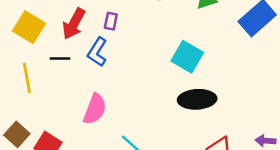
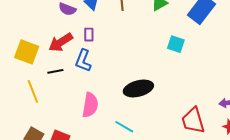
red arrow: (74, 24) -> (61, 42), turned 40
cyan square: (187, 57) -> (176, 44), moved, size x0.7
black ellipse: (197, 99) -> (138, 88), moved

